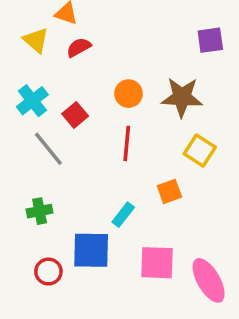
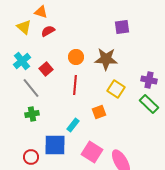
green cross: (40, 211) -> (32, 114), moved
pink square: (157, 263) -> (92, 152), turned 30

